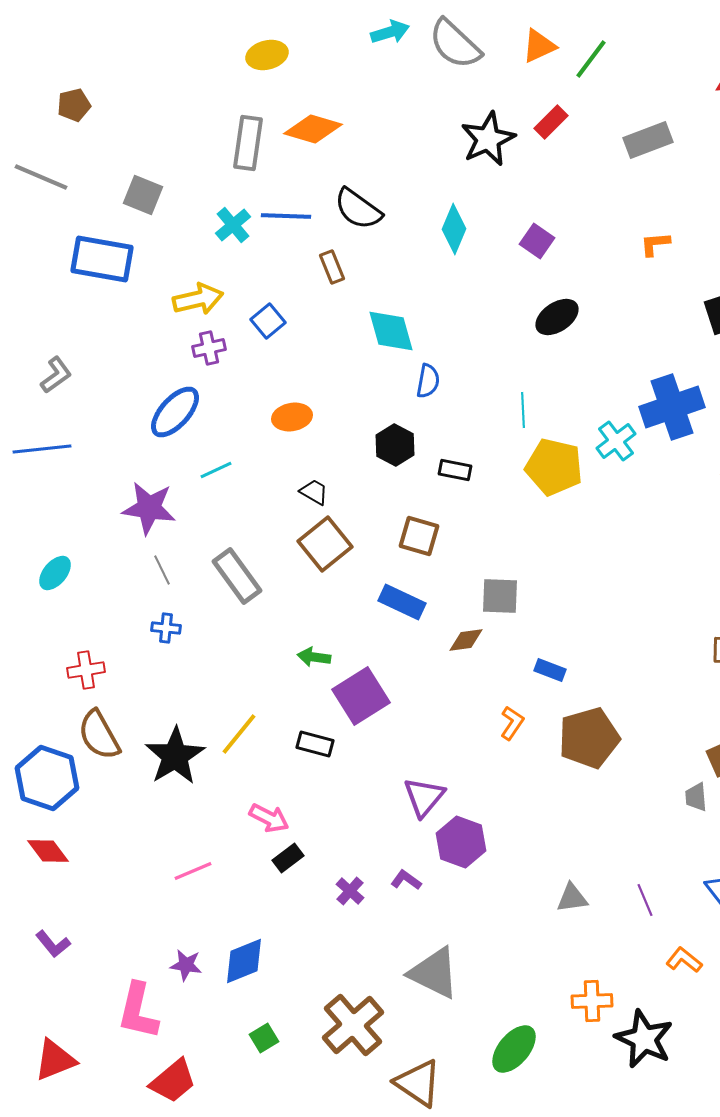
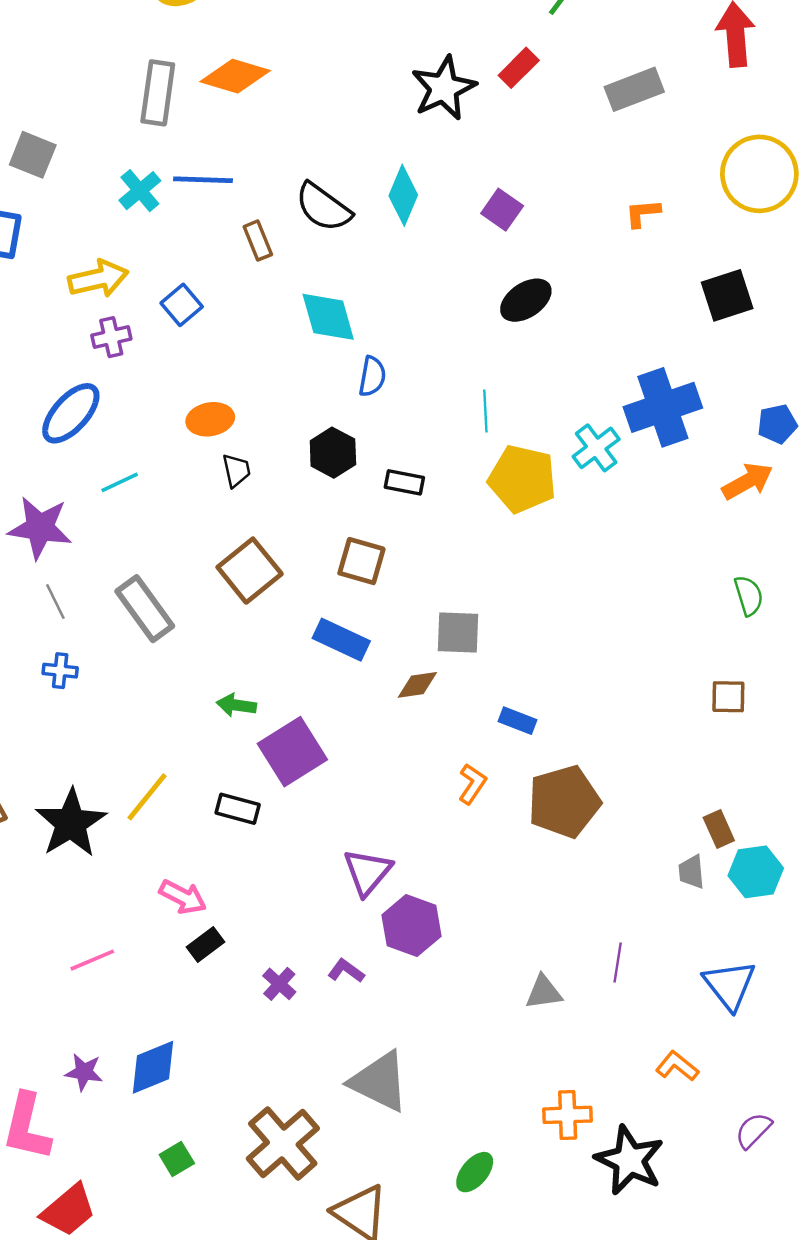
black semicircle: (358, 209) -> (323, 207), moved
black trapezoid: (314, 492) -> (236, 470), moved, turned 48
purple line: (645, 900) -> (618, 962), moved, turned 32
green ellipse: (514, 1049) -> (475, 1172), size x0.7

